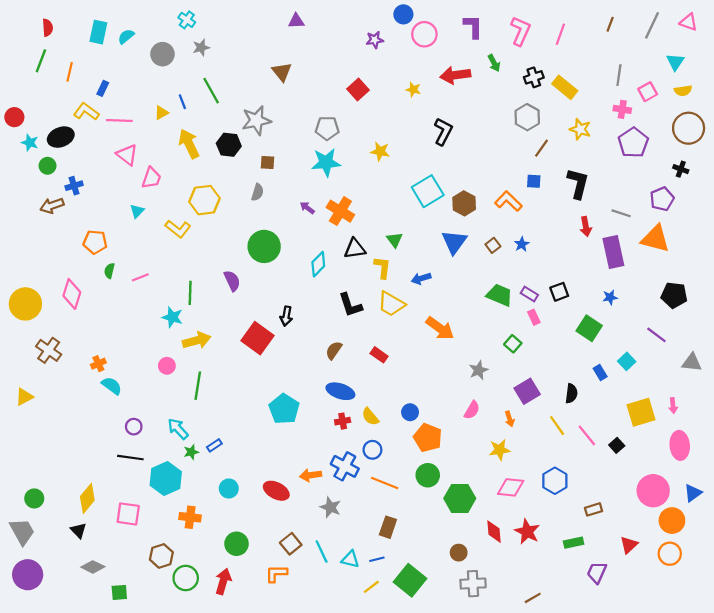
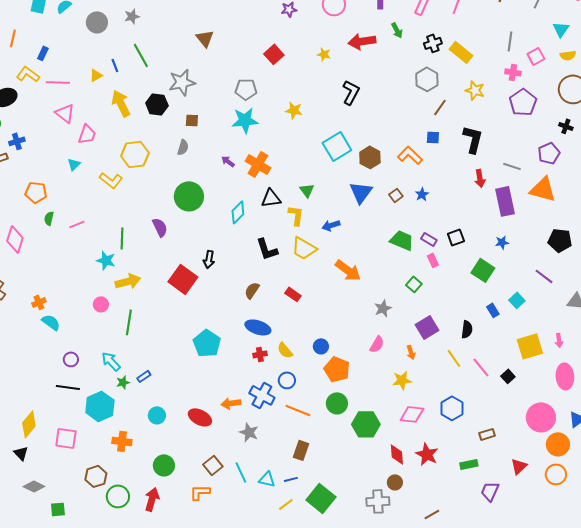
brown circle: (459, 553) -> (395, 482), moved

